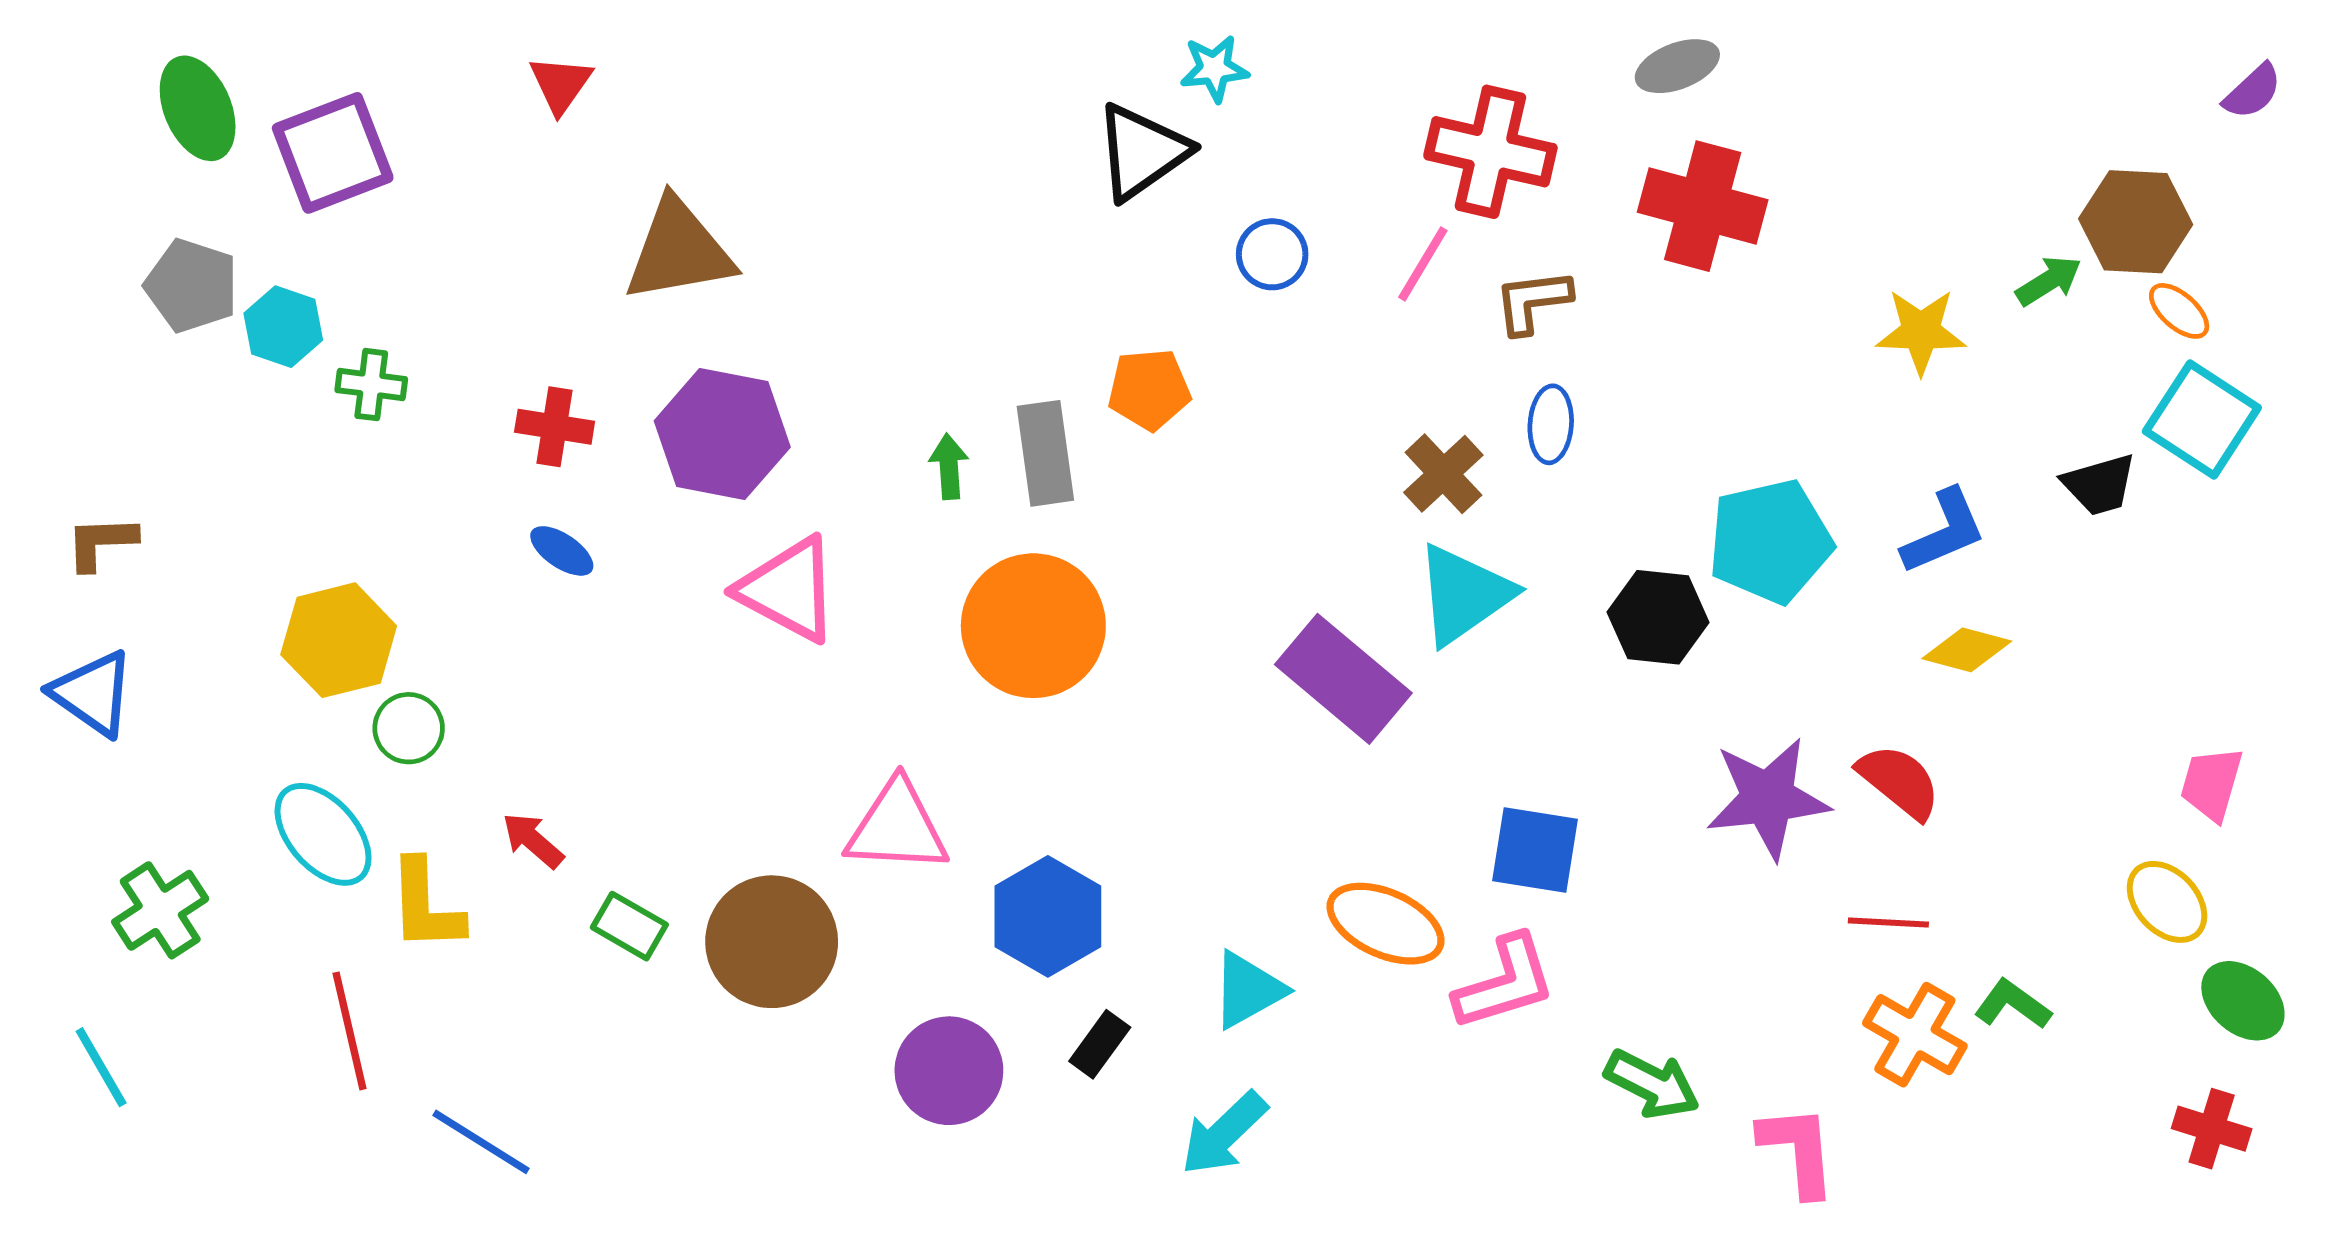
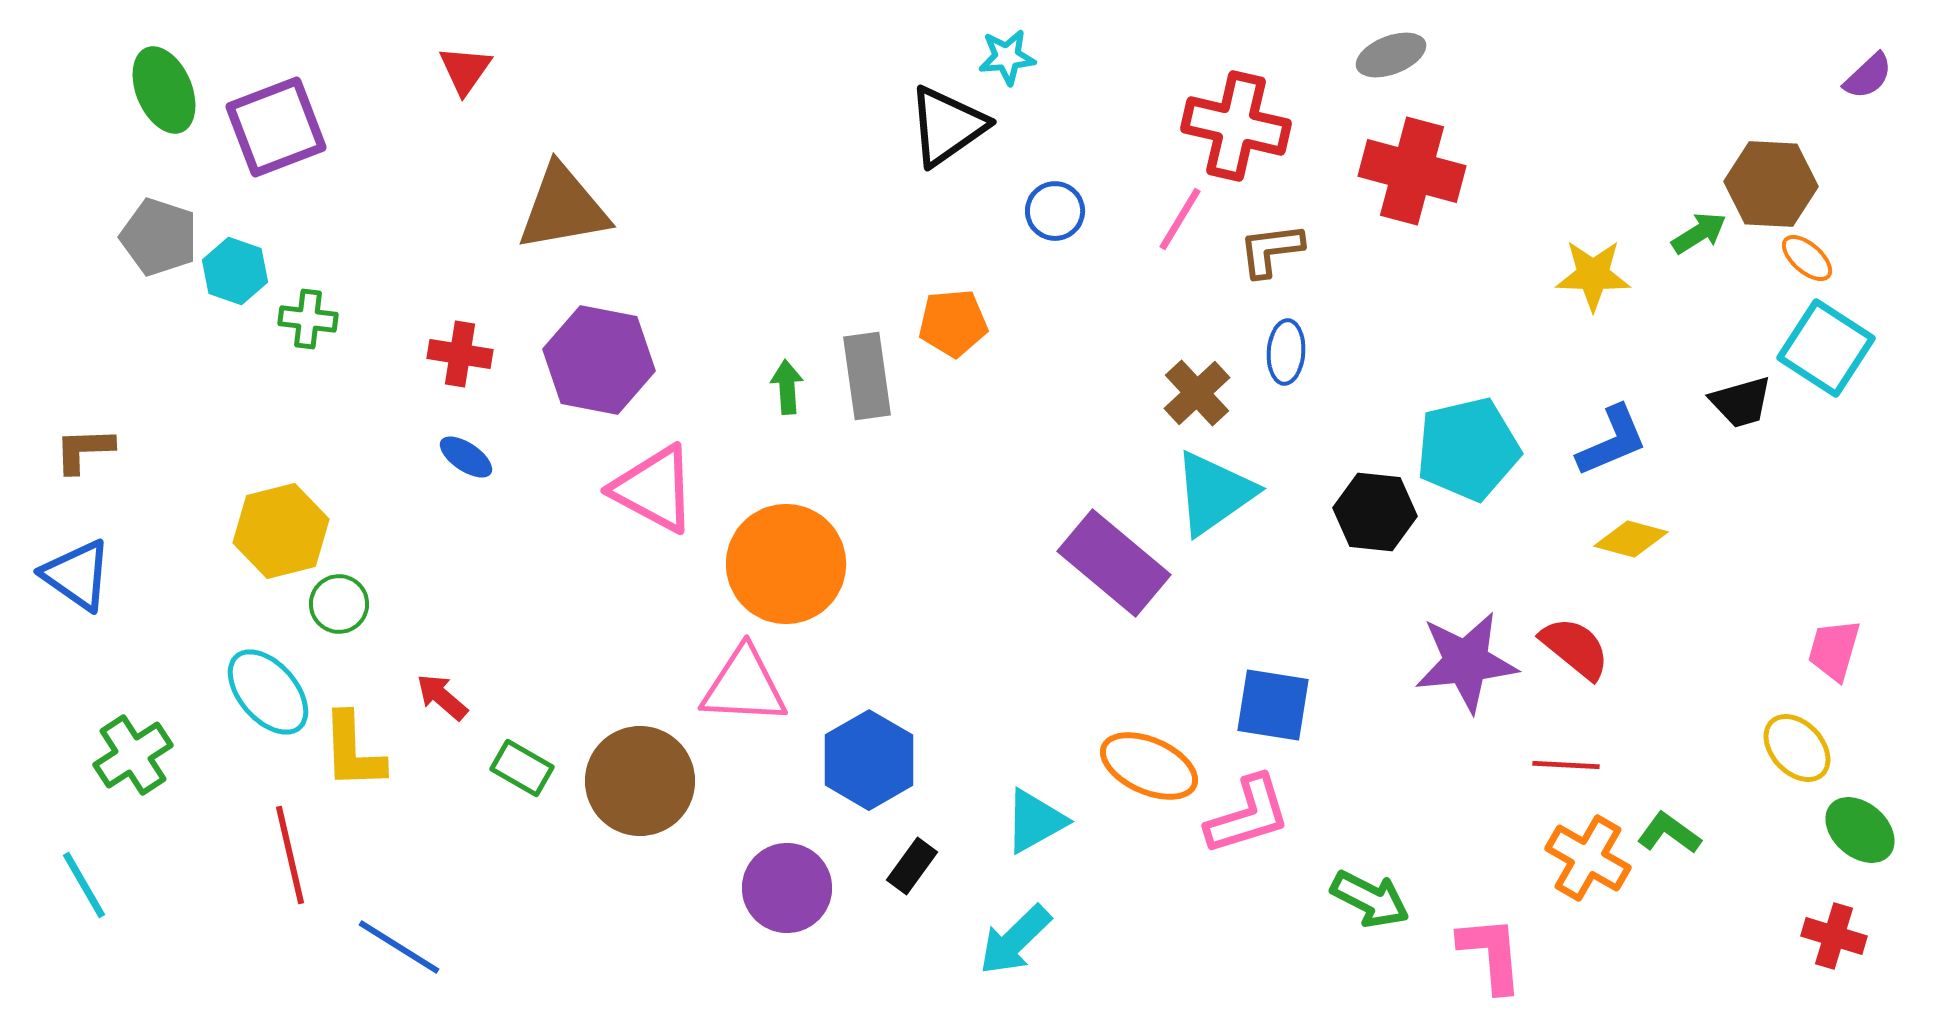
orange circle: (1033, 626) -> (786, 564), moved

